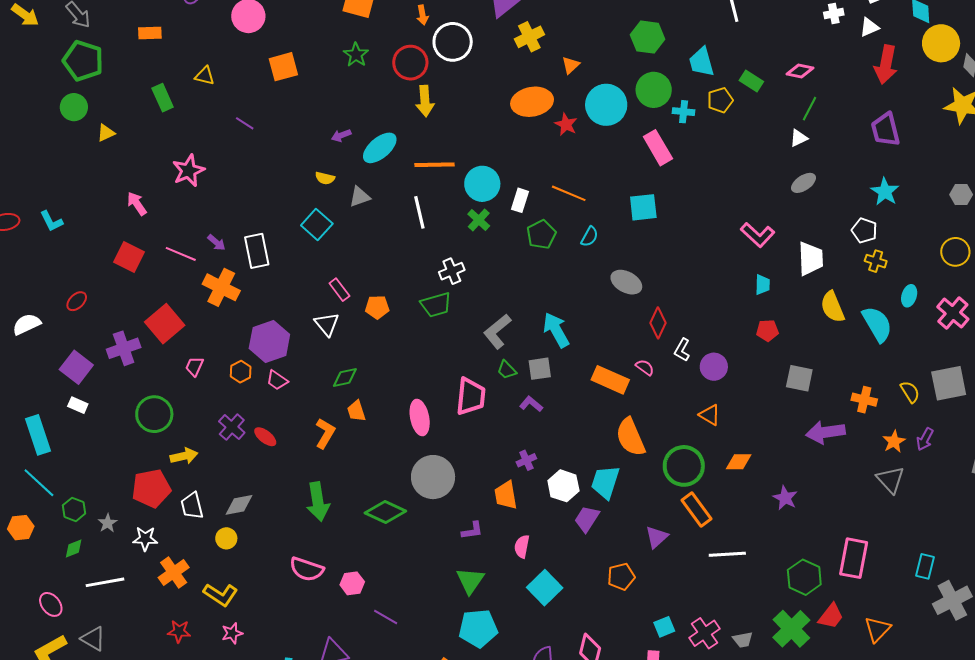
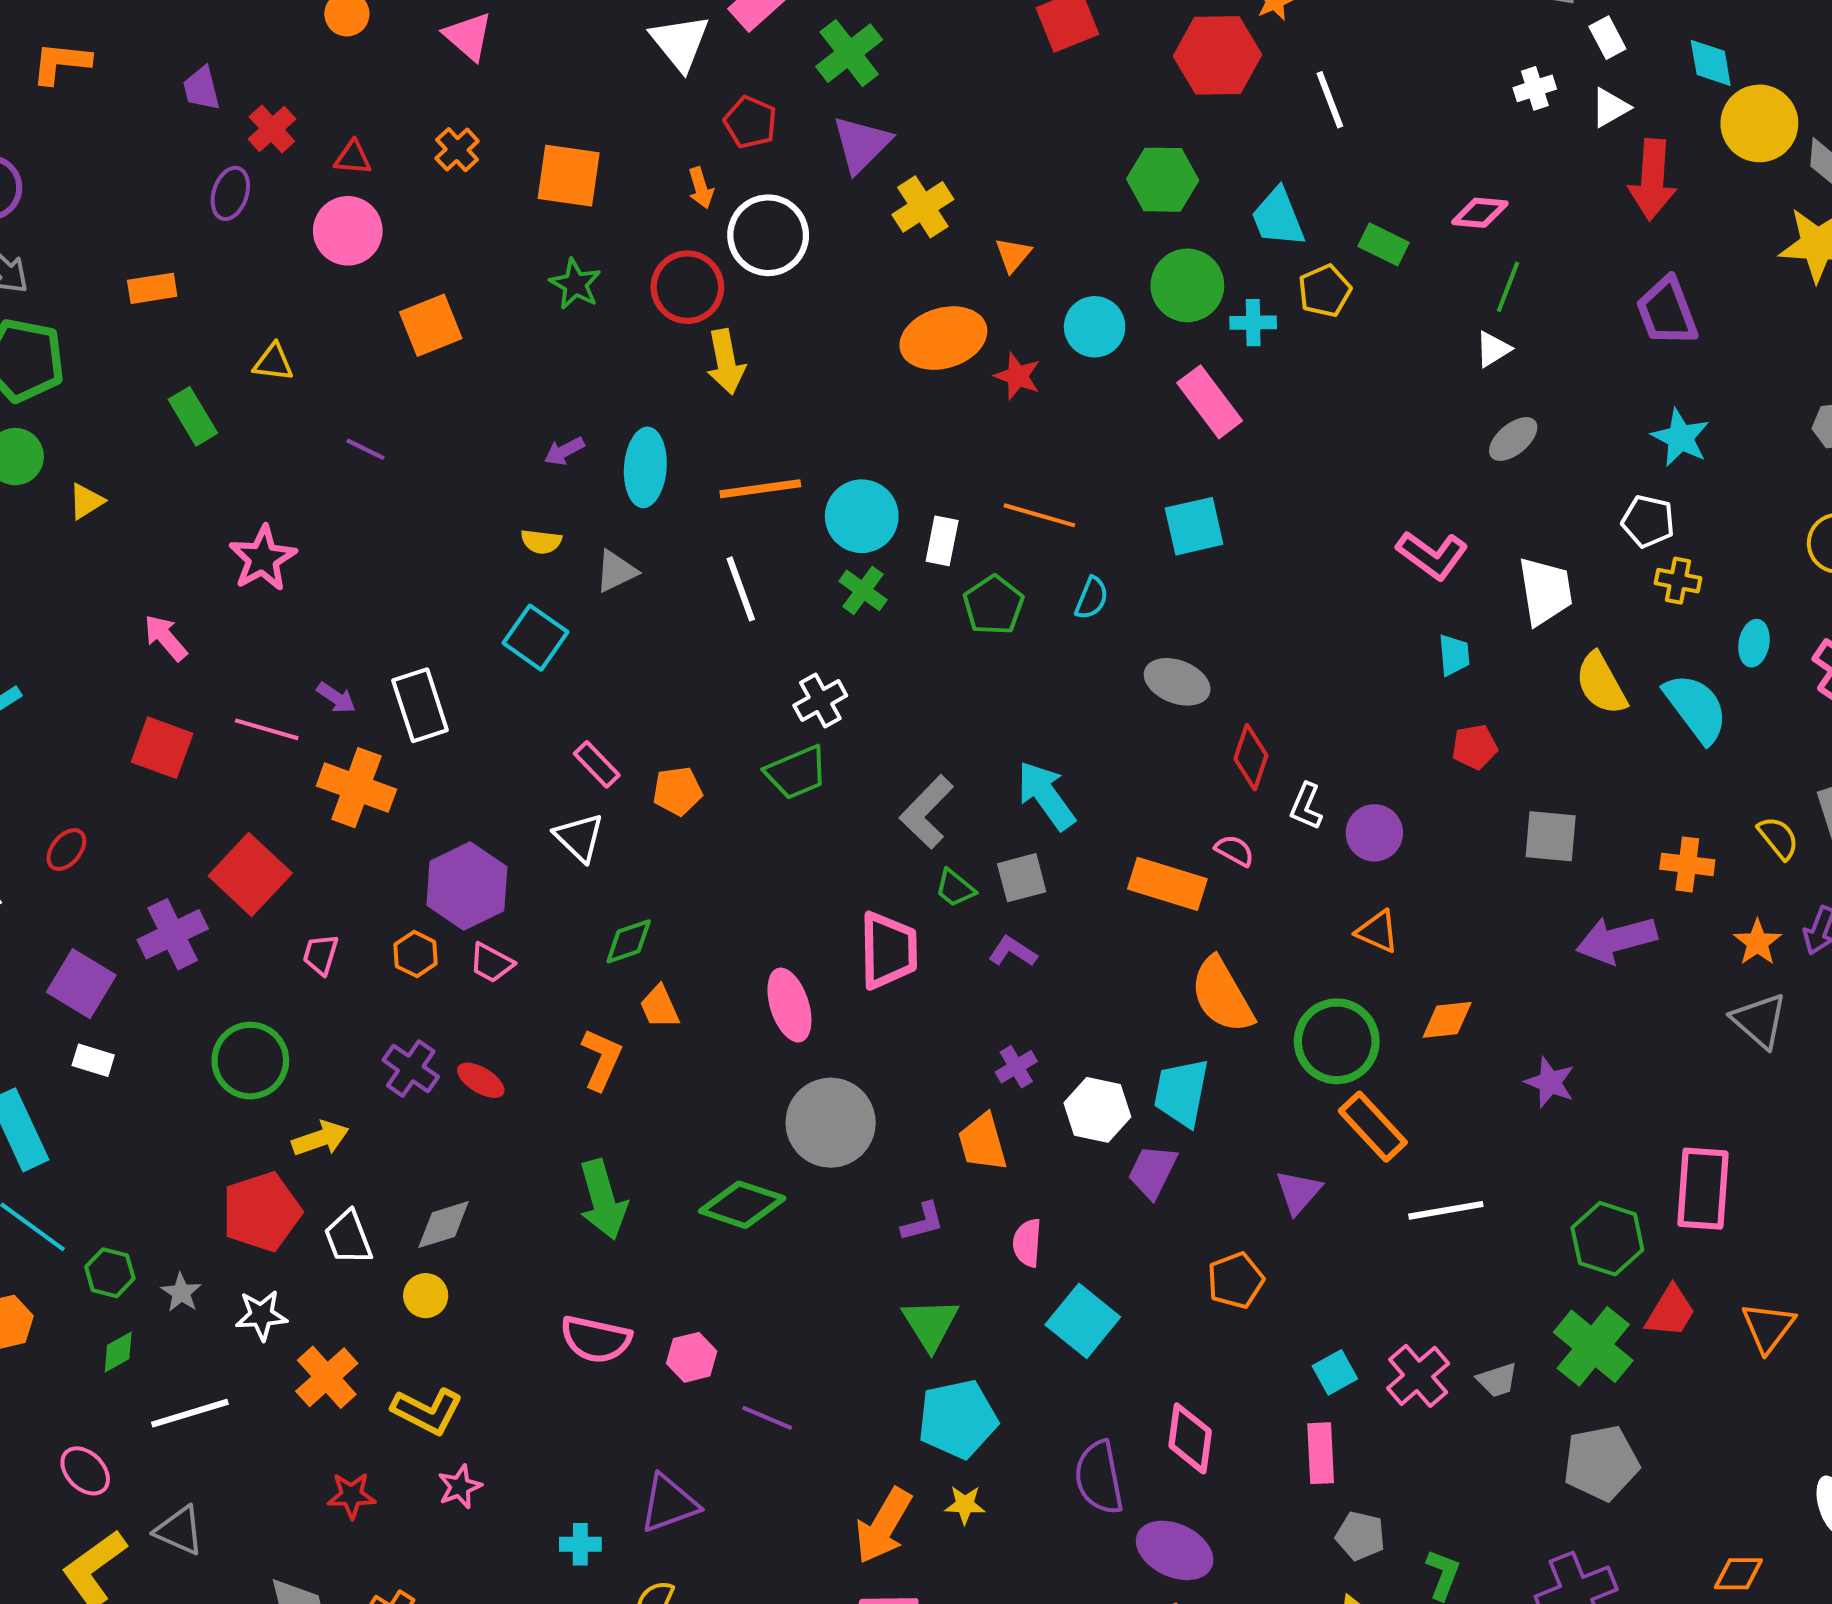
cyan circle: (606, 105) -> (1095, 327), size x0.7
cyan ellipse: (380, 148) -> (645, 467), turned -39

